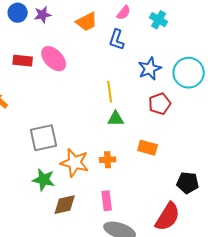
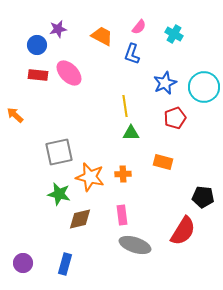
blue circle: (18, 13) -> (37, 45), moved
orange trapezoid: (87, 22) -> (102, 36), turned -125

